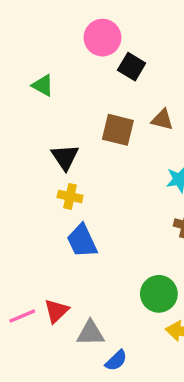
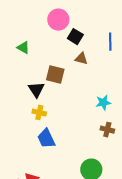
brown triangle: (162, 120) -> (81, 59), moved
brown square: (118, 130) -> (55, 75), moved

